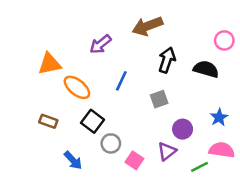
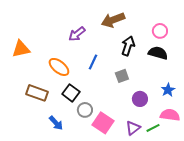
pink circle: (224, 40) -> (160, 31), moved
orange triangle: (50, 64) -> (21, 49), moved
brown rectangle: (48, 121) -> (37, 93), size x1.5
purple triangle: (167, 151) -> (133, 128), moved
pink square: (134, 160) -> (103, 123), size x1.5

